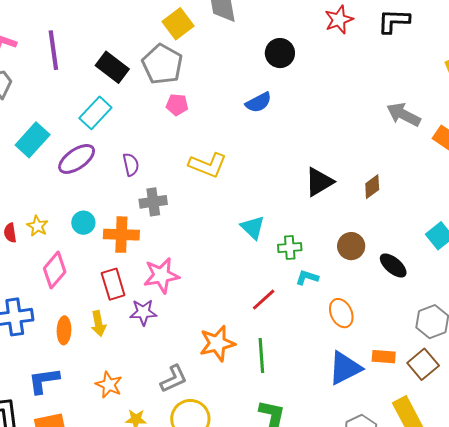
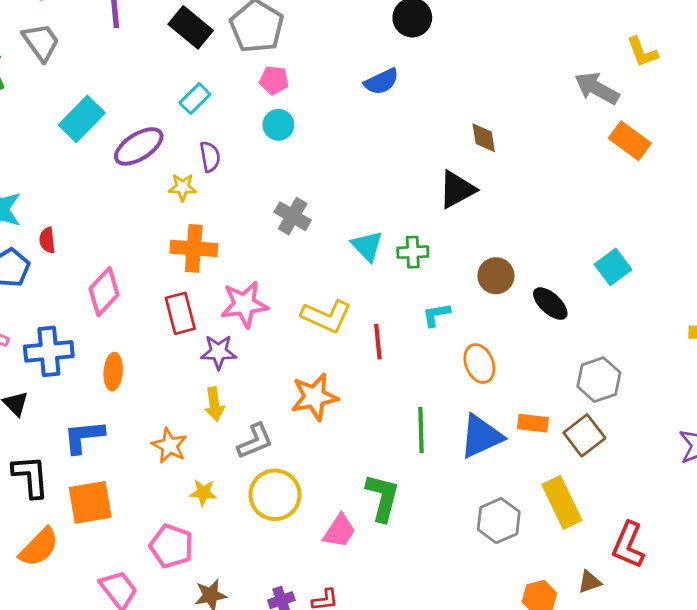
cyan rectangle: (95, 113) -> (195, 99), moved, size x0.7
gray arrow: (404, 115) -> (597, 88), moved
yellow L-shape: (208, 165) -> (326, 316), moved
brown diamond: (372, 187) -> (484, 138), moved, turned -65
gray cross: (153, 202) -> (293, 216), moved, turned 36
cyan circle: (83, 223) -> (278, 125), moved
yellow star: (37, 226) -> (182, 187), moved, turned -30
green cross: (290, 248) -> (413, 252), moved
cyan L-shape: (307, 277) -> (436, 315), turned -30
red line: (264, 300) -> (378, 342), turned -56
yellow arrow: (98, 324) -> (214, 404), moved
green line: (261, 355) -> (421, 430), moved

